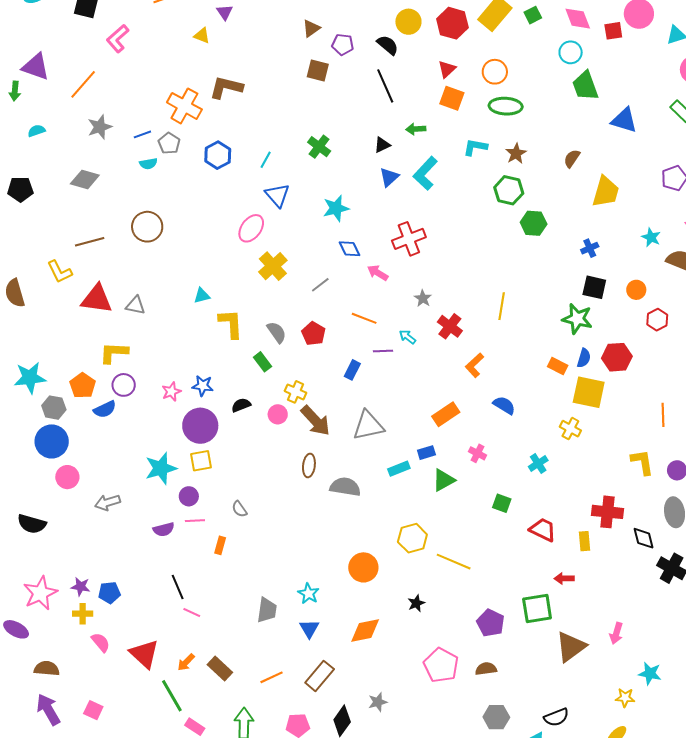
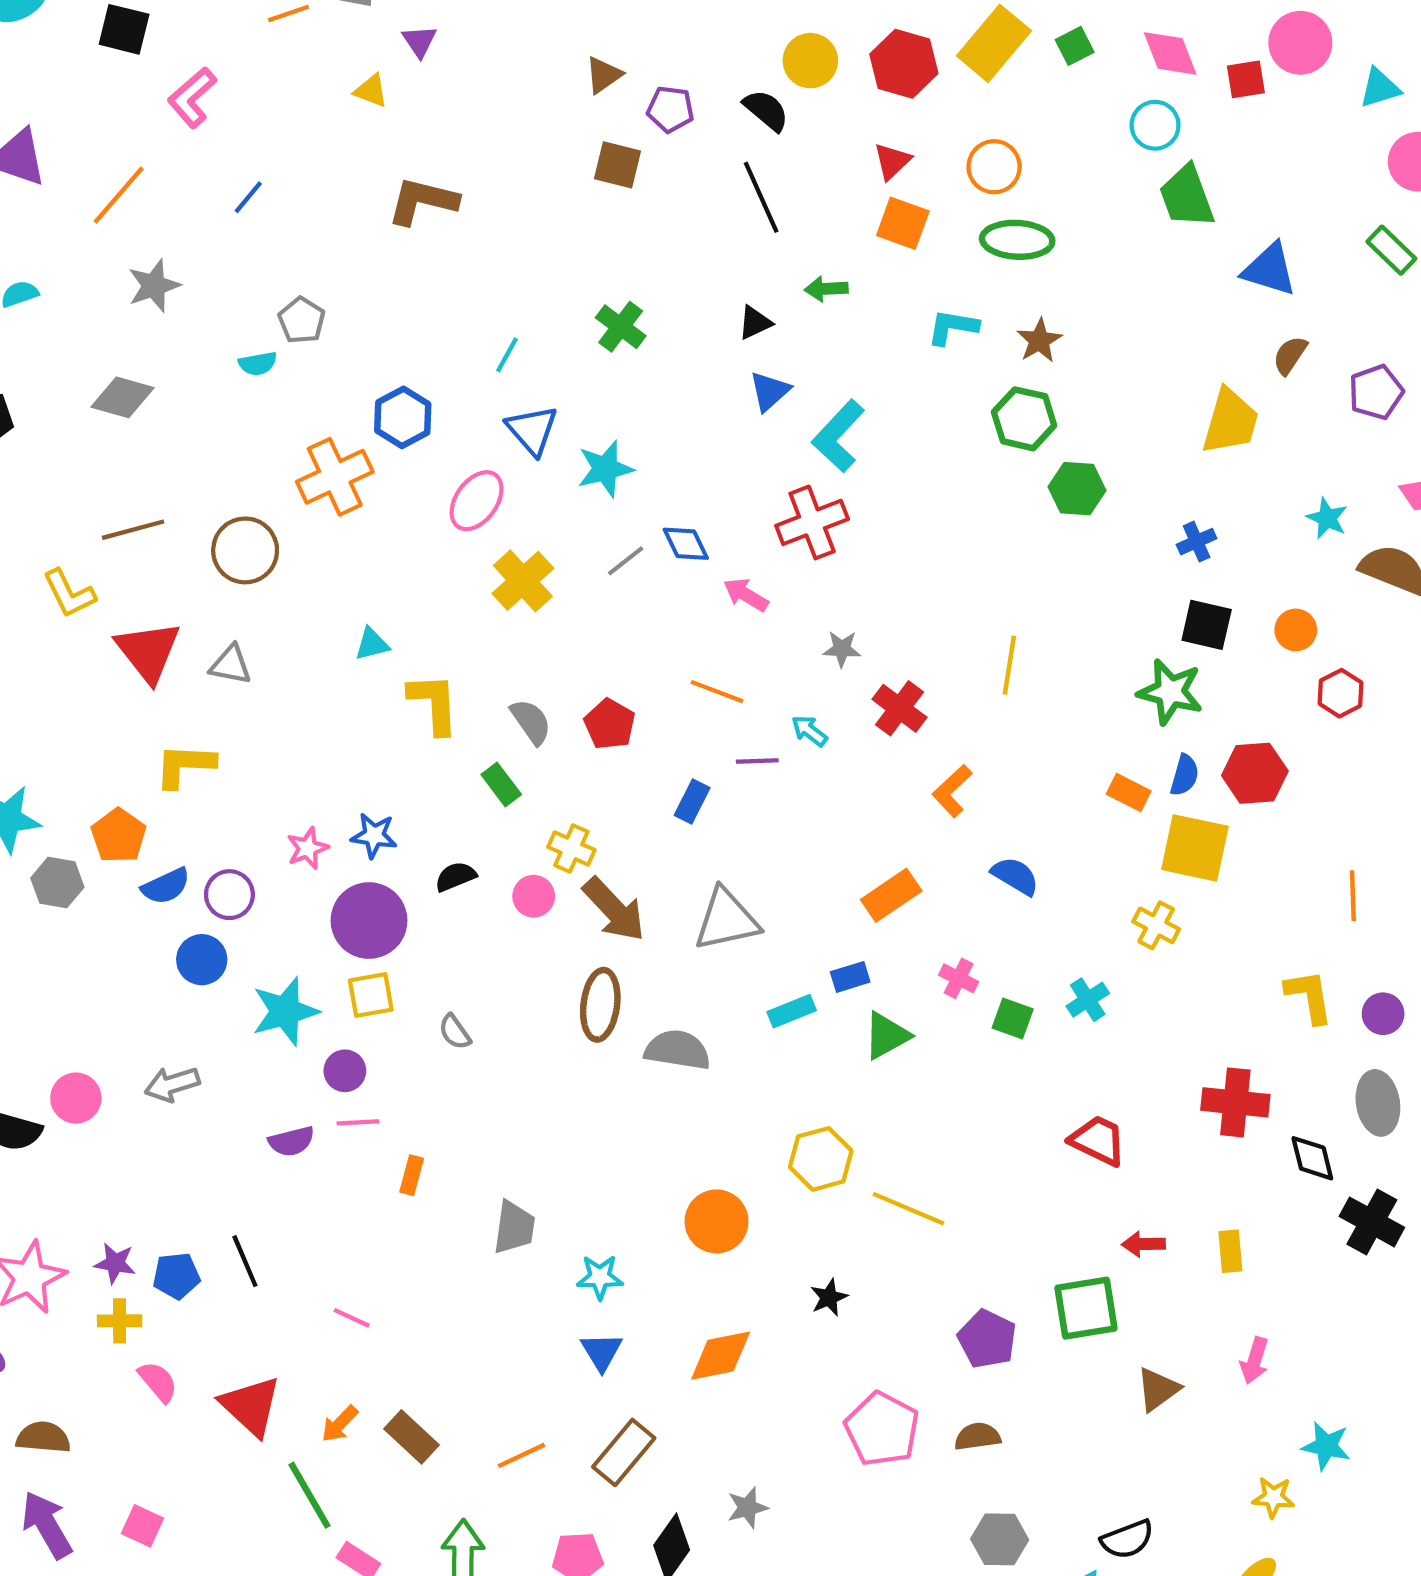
orange cross: (184, 106) -> (335, 477), moved, turned 36
blue line: (142, 134) -> (248, 197), moved, turned -30
blue hexagon: (218, 155) -> (403, 417), moved
brown semicircle: (572, 158) -> (1290, 355), moved
cyan L-shape: (425, 173) -> (838, 436), moved
cyan star: (336, 208) -> (605, 469), moved
brown circle: (147, 227) -> (245, 550), moved
gray line: (320, 285) -> (626, 561), moved
gray star: (423, 298) -> (842, 649), turned -30
red triangle: (97, 299) -> (148, 651), turned 44
purple circle: (124, 385) -> (229, 895), moved
blue circle: (52, 441) -> (202, 960), moved, size x0.7
brown ellipse: (309, 465) -> (600, 1005), size x1.4
pink circle: (67, 477) -> (76, 1098), moved
green square: (502, 503) -> (1013, 1018), moved
gray semicircle: (239, 509) -> (455, 1032), moved
yellow rectangle: (584, 541) -> (1230, 1251), moved
black line: (178, 587) -> (245, 1261), moved
cyan star: (308, 594) -> (600, 1277), turned -30
gray trapezoid: (267, 610) -> (514, 1227), moved
brown triangle: (571, 647) -> (1158, 1389), size x0.7

